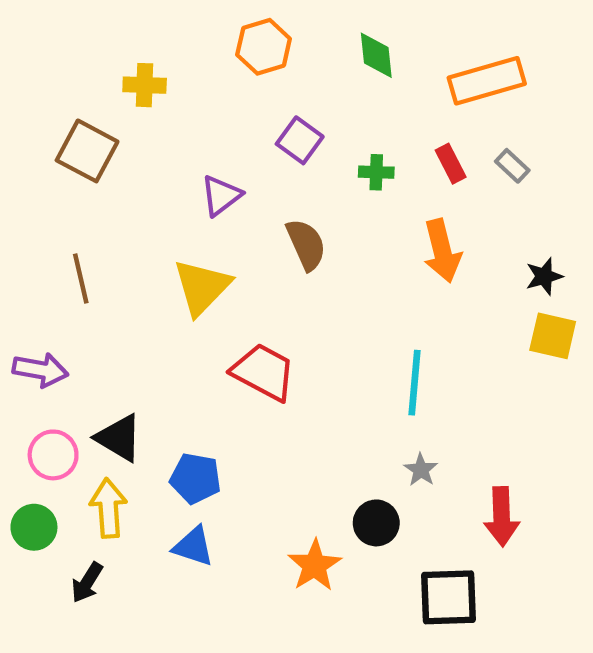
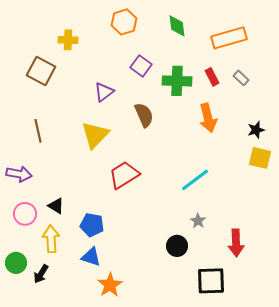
green cross: (376, 172) -> (177, 81), size x1.8
red trapezoid: (264, 372) -> (124, 175), turned -60
cyan line: (414, 383) -> (195, 180), turned 48
black triangle: (119, 438) -> (56, 206), size x0.7
green circle: (34, 527) -> (16, 263), moved
orange star: (315, 565) -> (110, 285), moved

